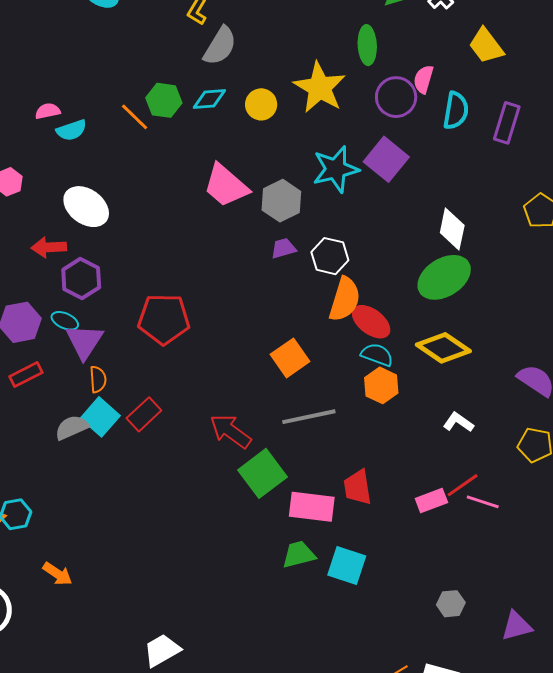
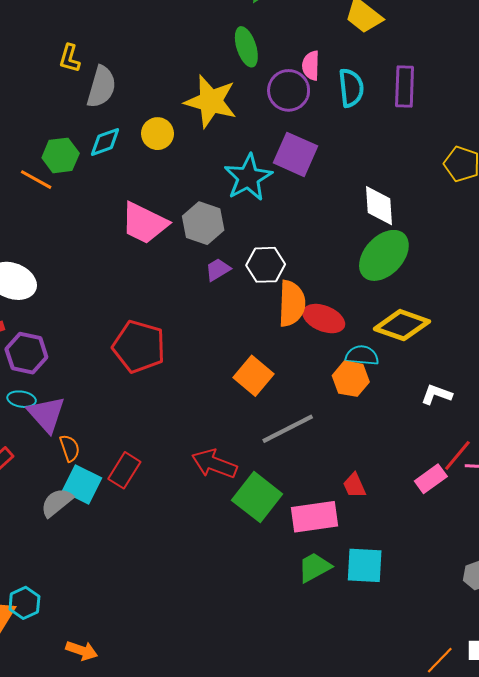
red pentagon: (164, 319) -> (139, 347), moved, turned 30
cyan semicircle: (377, 355) -> (362, 355), moved
red trapezoid: (358, 487) -> (354, 485), size x0.7

